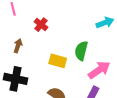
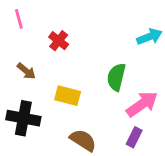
brown arrow: (18, 46) -> (26, 71), turned 112
yellow rectangle: (58, 61) -> (68, 96), moved

